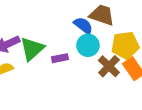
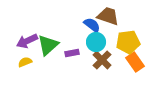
brown cross: (109, 66) -> (102, 60), moved

